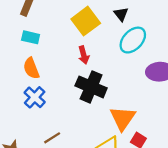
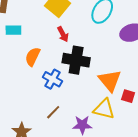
orange semicircle: (31, 68) -> (33, 57), moved, turned 60
blue cross: (35, 97) -> (52, 79), moved

